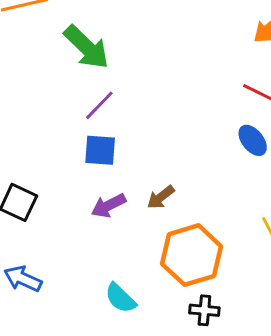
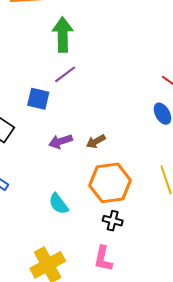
green arrow: (87, 47) -> (63, 35), turned -144
blue square: (100, 150) -> (38, 99), moved

